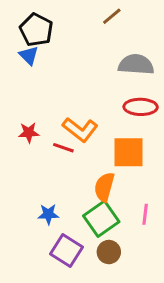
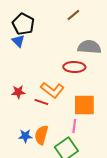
red ellipse: (141, 107) -> (74, 67), moved
orange semicircle: (104, 187) -> (41, 135), moved
blue star: (48, 214) -> (25, 136), moved
pink line: (145, 214) -> (74, 126), moved

